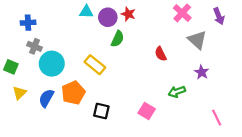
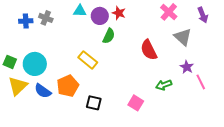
gray cross: (35, 46) -> (46, 18), moved
red semicircle: (161, 54) -> (149, 50), size x1.5
cyan circle: (52, 64) -> (35, 64), moved
yellow triangle: (19, 93) -> (18, 86), size x1.5
blue semicircle: (46, 98) -> (43, 91), turned -84
pink line: (217, 118) -> (201, 82), moved

